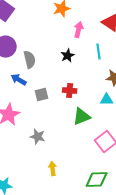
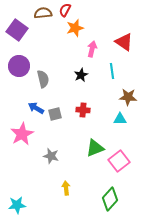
blue arrow: (19, 80) -> (36, 108), moved
green triangle: (82, 117) -> (95, 148), moved
green diamond: (97, 180) -> (110, 199), turned -45

